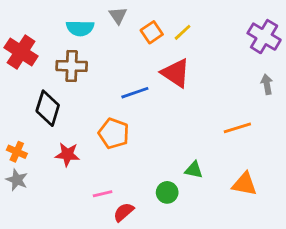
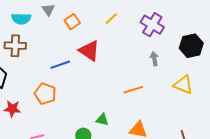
yellow line: (183, 32) -> (111, 19), moved

